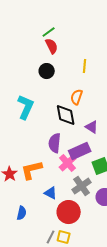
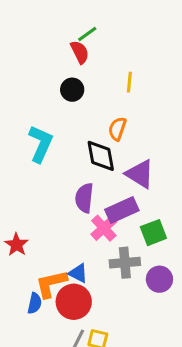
green line: (49, 32) -> (87, 34), moved
purple triangle: (92, 127) -> (140, 174), size x1.5
orange L-shape: (32, 170) -> (51, 284), moved
gray cross: (82, 186) -> (125, 263), turned 30
red circle: (69, 212) -> (74, 302), moved

